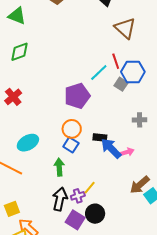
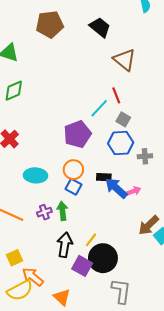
blue hexagon: (133, 72) -> (121, 143), moved
cyan ellipse: (28, 143) -> (35, 175), moved, turned 35
yellow line: (90, 188) -> (91, 240), moved
purple cross: (78, 196) -> (44, 212), moved
black circle: (95, 214) -> (103, 258), size x1.4

